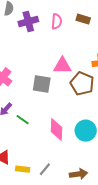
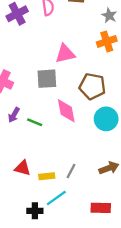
brown pentagon: (82, 84) -> (92, 86), moved
pink diamond: (57, 129) -> (66, 111), moved

